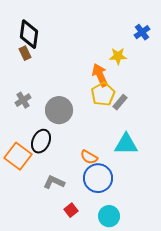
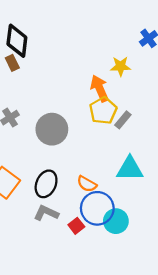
black ellipse: (41, 141) -> (46, 184), moved
red square: (71, 210) -> (76, 226), moved
cyan circle: (109, 216) -> (116, 221), moved

